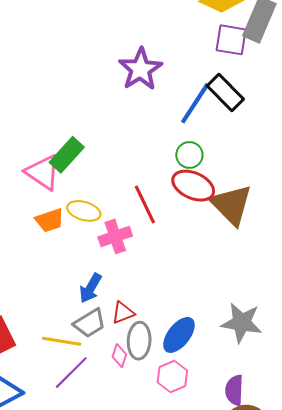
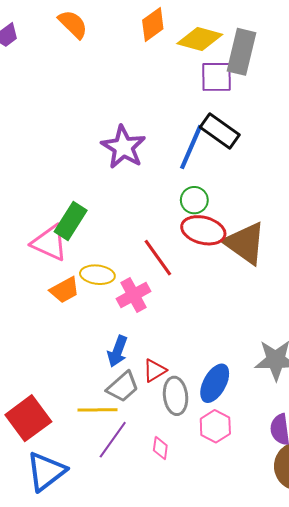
purple star: (140, 69) -> (123, 147), moved
pink diamond: (119, 356) -> (160, 448), moved

